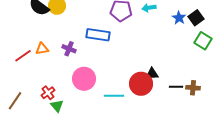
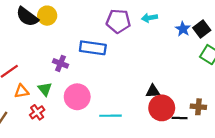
orange triangle: (42, 49) -> (22, 91), moved
red circle: (141, 84) -> (162, 108), moved
black line: (176, 87) -> (180, 118), moved
green triangle: (57, 106) -> (45, 89), moved

